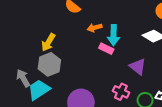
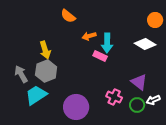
yellow arrow: (48, 42) -> (45, 50), turned -48
purple triangle: (138, 67) -> (139, 82), moved
gray arrow: (23, 78) -> (21, 74), moved

